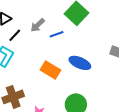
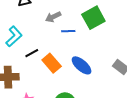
black line: (15, 35) -> (32, 53), moved

